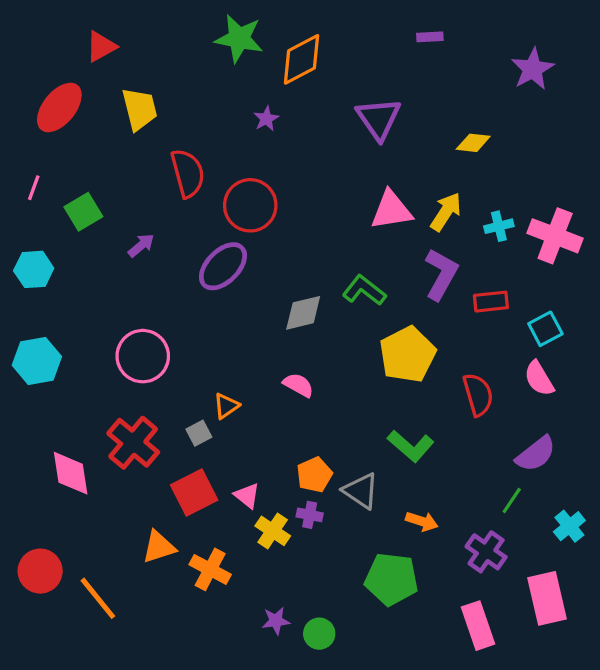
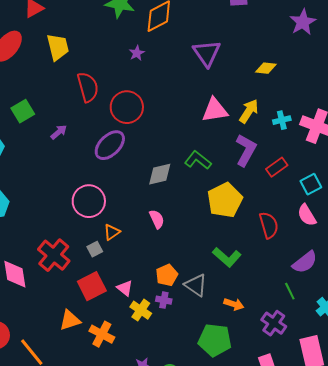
red rectangle: (491, 302) -> (277, 167), turned -30
pink circle: (143, 356) -> (89, 201), moved
pink semicircle: (298, 385) -> (157, 219), turned 36
green line: (512, 500) -> (290, 291), turned -60

